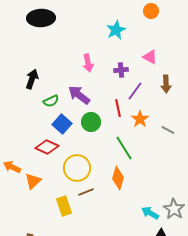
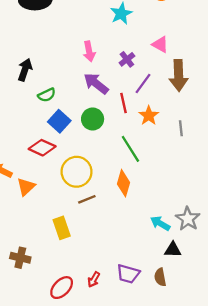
purple cross: (121, 70) -> (127, 59), turned -32
brown arrow: (166, 84) -> (179, 75), size x1.5
purple arrow: (79, 95) -> (96, 83), moved
gray line: (168, 130) -> (181, 128), turned 56
yellow rectangle: (64, 206) -> (62, 228), moved

